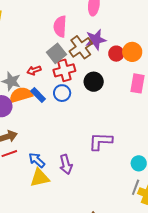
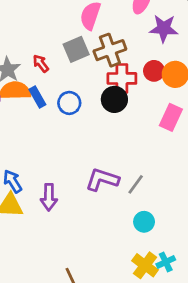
purple star: (96, 40) -> (164, 28), moved
red arrow: (34, 70) -> (41, 63), turned 56
red cross: (64, 70) -> (122, 78), moved
gray line: (136, 187) -> (136, 184), moved

